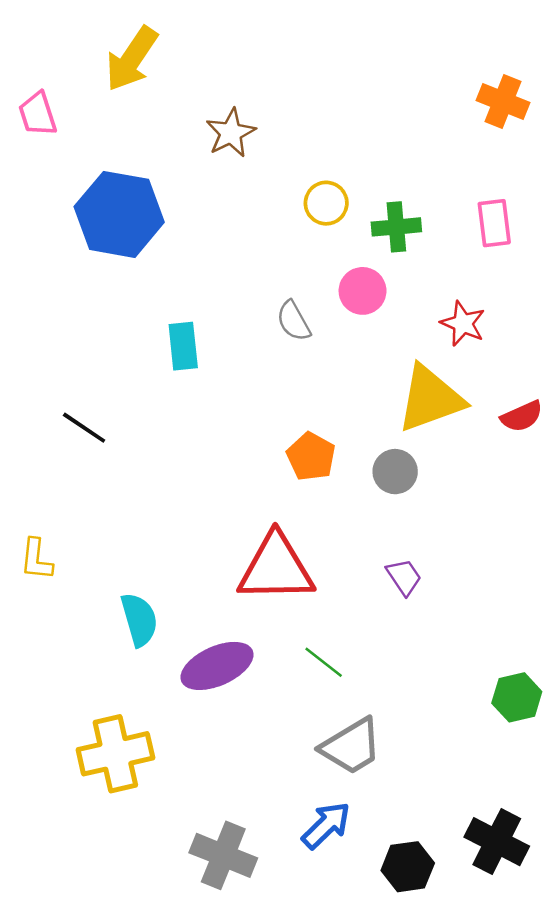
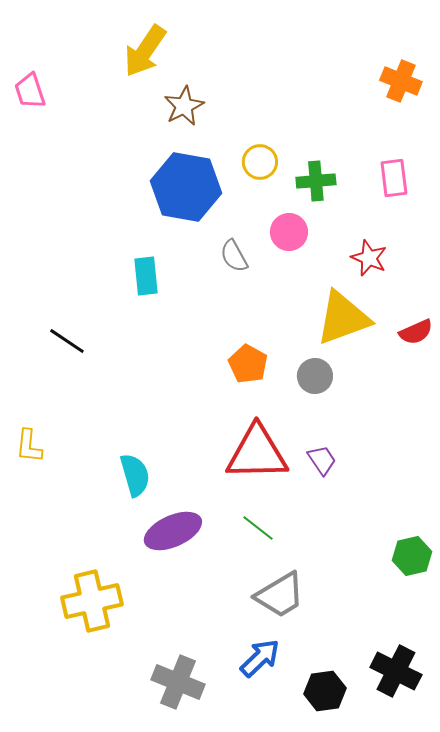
yellow arrow: (132, 59) -> (145, 51), moved
blue hexagon: (119, 214) -> (186, 187), moved
red triangle: (276, 568) -> (257, 453), moved
cyan semicircle: (139, 620) -> (135, 475), moved

